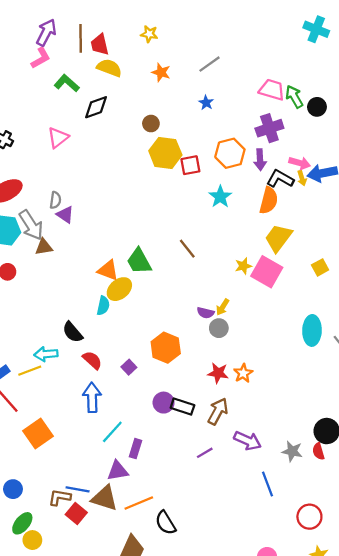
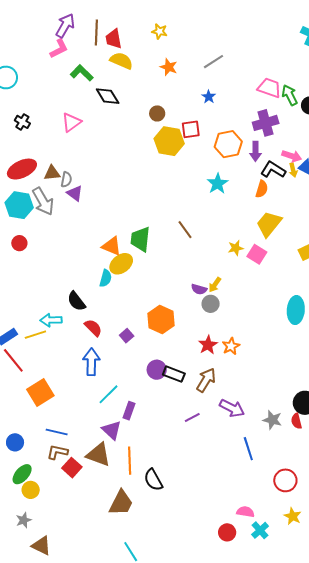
black diamond: (96, 107) -> (108, 96), turned 75
red square: (190, 165) -> (191, 129), moved
orange semicircle: (269, 200) -> (262, 189), size x0.7
brown triangle: (44, 247) -> (52, 173), moved
green trapezoid: (139, 261) -> (140, 239), turned 32
pink square: (267, 272) -> (257, 254), size x0.7
red star: (218, 373) -> (208, 345), turned 30
purple triangle: (118, 471) -> (112, 430), turned 50
blue line: (78, 489) -> (57, 432), moved
orange line: (139, 503) -> (130, 461), turned -72

